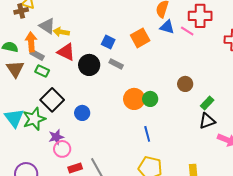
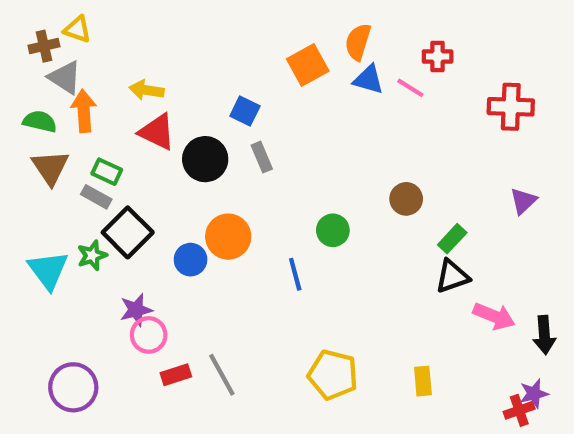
brown cross: (21, 11) -> (44, 46), moved
red cross: (200, 16) -> (438, 57), size x0.6
gray triangle: (47, 26) -> (65, 77), moved
orange square: (140, 38) -> (308, 65), moved
gray rectangle: (37, 55) -> (96, 197), moved
gray rectangle: (116, 64) -> (262, 157), turned 40
orange circle: (134, 99) -> (228, 237), moved
green star: (34, 119) -> (92, 255), moved, size x0.6
blue line: (147, 134) -> (295, 274), moved

